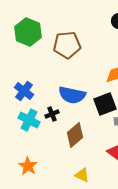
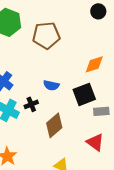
blue semicircle: (72, 95) -> (51, 85), size x0.6

